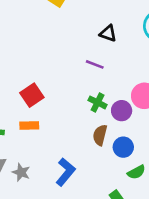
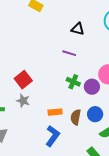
orange rectangle: (29, 126) -> (55, 112), moved
brown semicircle: (100, 135) -> (76, 117), moved
gray star: (21, 172) -> (23, 101), moved

